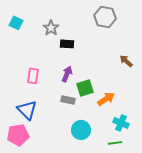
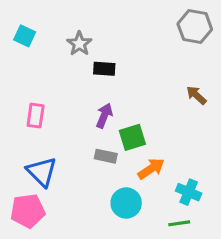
gray hexagon: (105, 17) -> (195, 27), moved
pink rectangle: (33, 76) -> (36, 116), moved
orange arrow: (106, 99) -> (151, 169), moved

